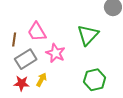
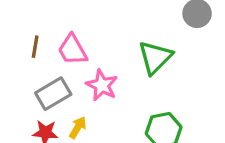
brown line: (14, 40) -> (35, 47), moved

